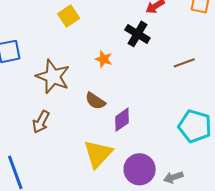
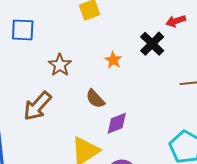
brown star: (53, 77) -> (60, 65), size x0.7
brown arrow: (41, 122) -> (37, 106), size x1.4

